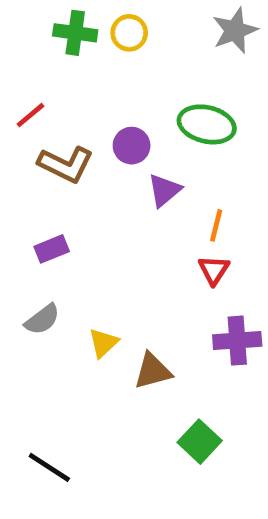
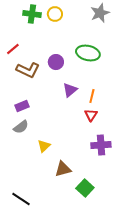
purple triangle: (164, 190) -> (70, 90), moved
gray semicircle: (42, 319) -> (21, 127), moved
brown triangle: (153, 371) -> (63, 169), moved

